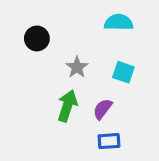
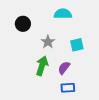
cyan semicircle: (119, 22) -> (63, 14), moved
cyan square: (123, 72) -> (77, 45), turned -32

